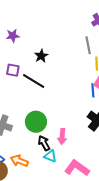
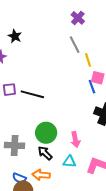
black star: (41, 56) -> (15, 36), moved
black arrow: (44, 143) -> (45, 153), moved

